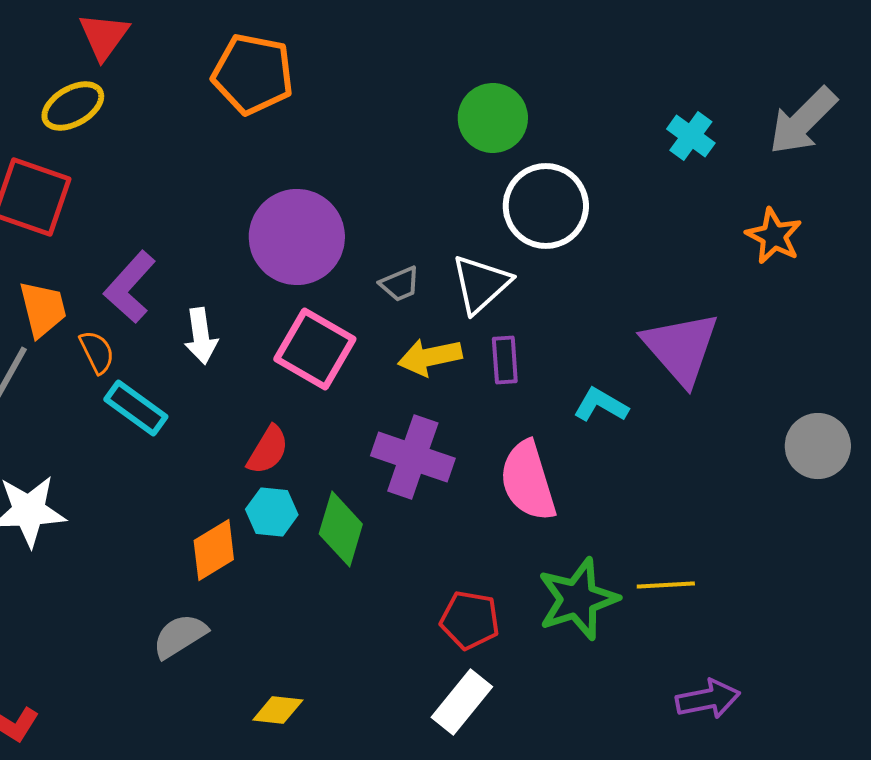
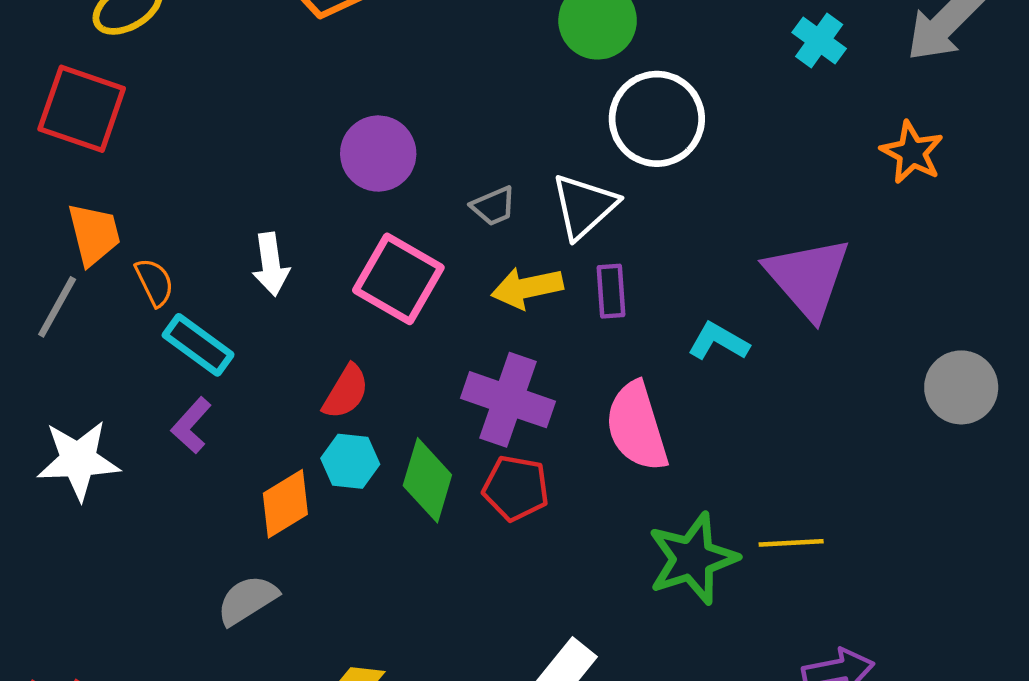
purple circle: (297, 237) -> (378, 154), size x0.7
purple L-shape: (130, 287) -> (191, 425), moved, size x0.7
red pentagon: (470, 620) -> (516, 488), moved

